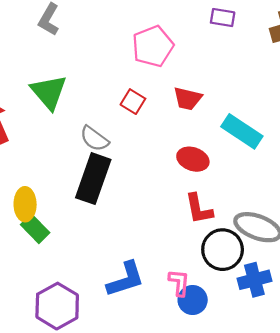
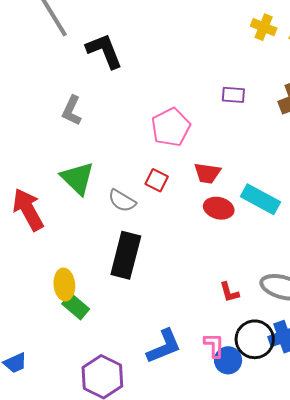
gray semicircle: (94, 139) -> (122, 201), moved
red ellipse: (193, 159) -> (219, 208), moved
red L-shape: (199, 209) -> (229, 292), moved, size x0.7
black circle: (223, 250) -> (255, 339), moved

